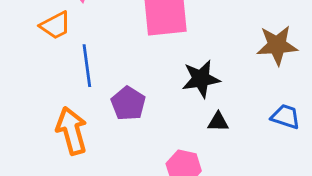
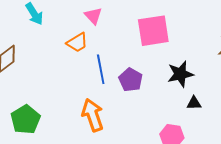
purple pentagon: (128, 103) -> (131, 80), moved

